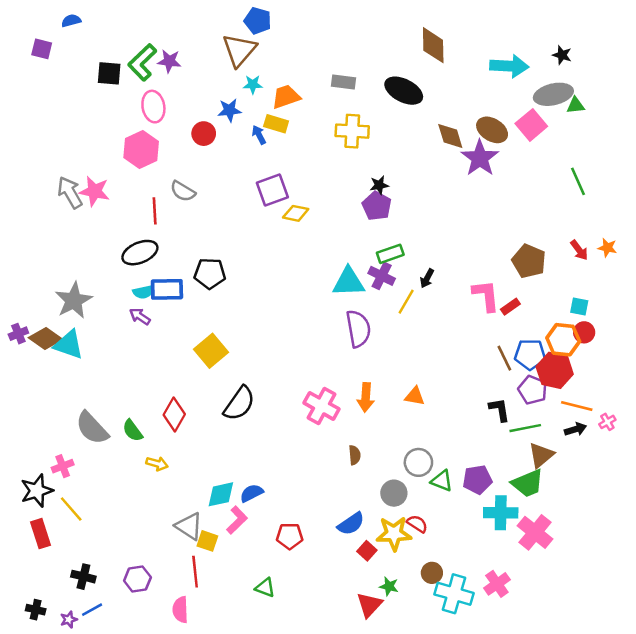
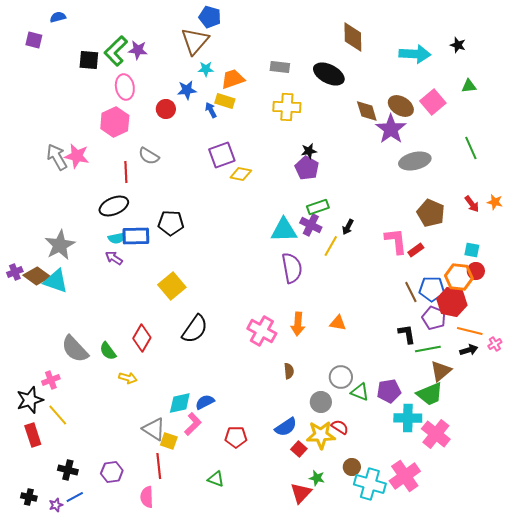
gray ellipse: (553, 94) -> (415, 161), moved
pink cross: (497, 584) -> (405, 476), size x1.4

